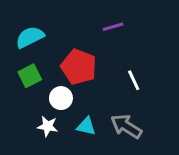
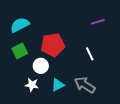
purple line: (113, 27) -> (98, 22), moved
red pentagon: (79, 67) -> (53, 45), turned -30
cyan triangle: (86, 126) -> (58, 85), turned -40

